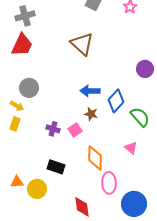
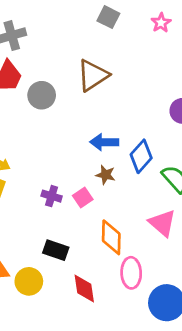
brown triangle: (82, 44) -> (93, 75), turned 45
gray circle: (29, 88) -> (42, 95), moved
pink triangle: (131, 148) -> (162, 223), size x1.5
red diamond: (82, 207) -> (84, 288), moved

